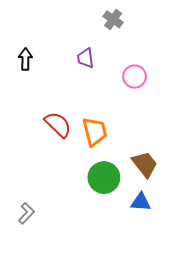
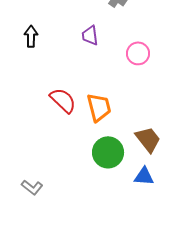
gray L-shape: (26, 213) -> (32, 187), turned 85

